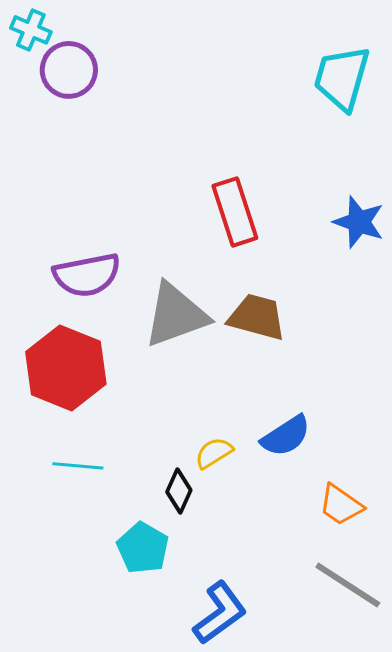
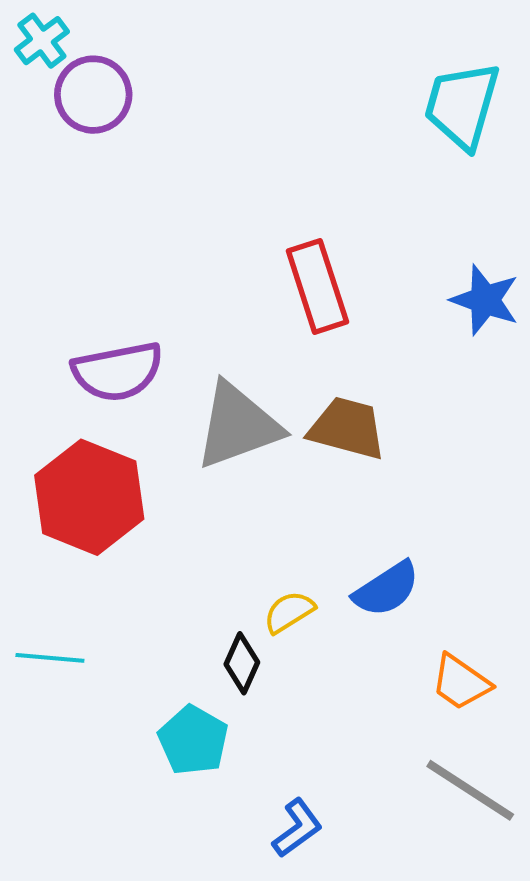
cyan cross: (31, 30) -> (42, 41), turned 30
cyan line: (78, 466) -> (50, 658), moved
blue L-shape: (220, 613) -> (297, 828), size x0.7

